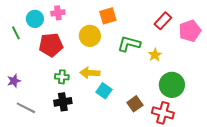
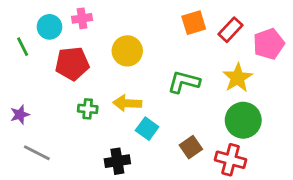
orange square: (108, 16) -> (194, 23), moved
green L-shape: (129, 44) -> (184, 82), moved
yellow star: (155, 55) -> (238, 78), moved, size x1.5
black cross: (63, 102) -> (117, 161), moved

